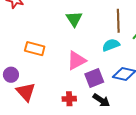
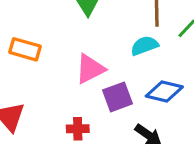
black arrow: (101, 100) -> (148, 135), moved

